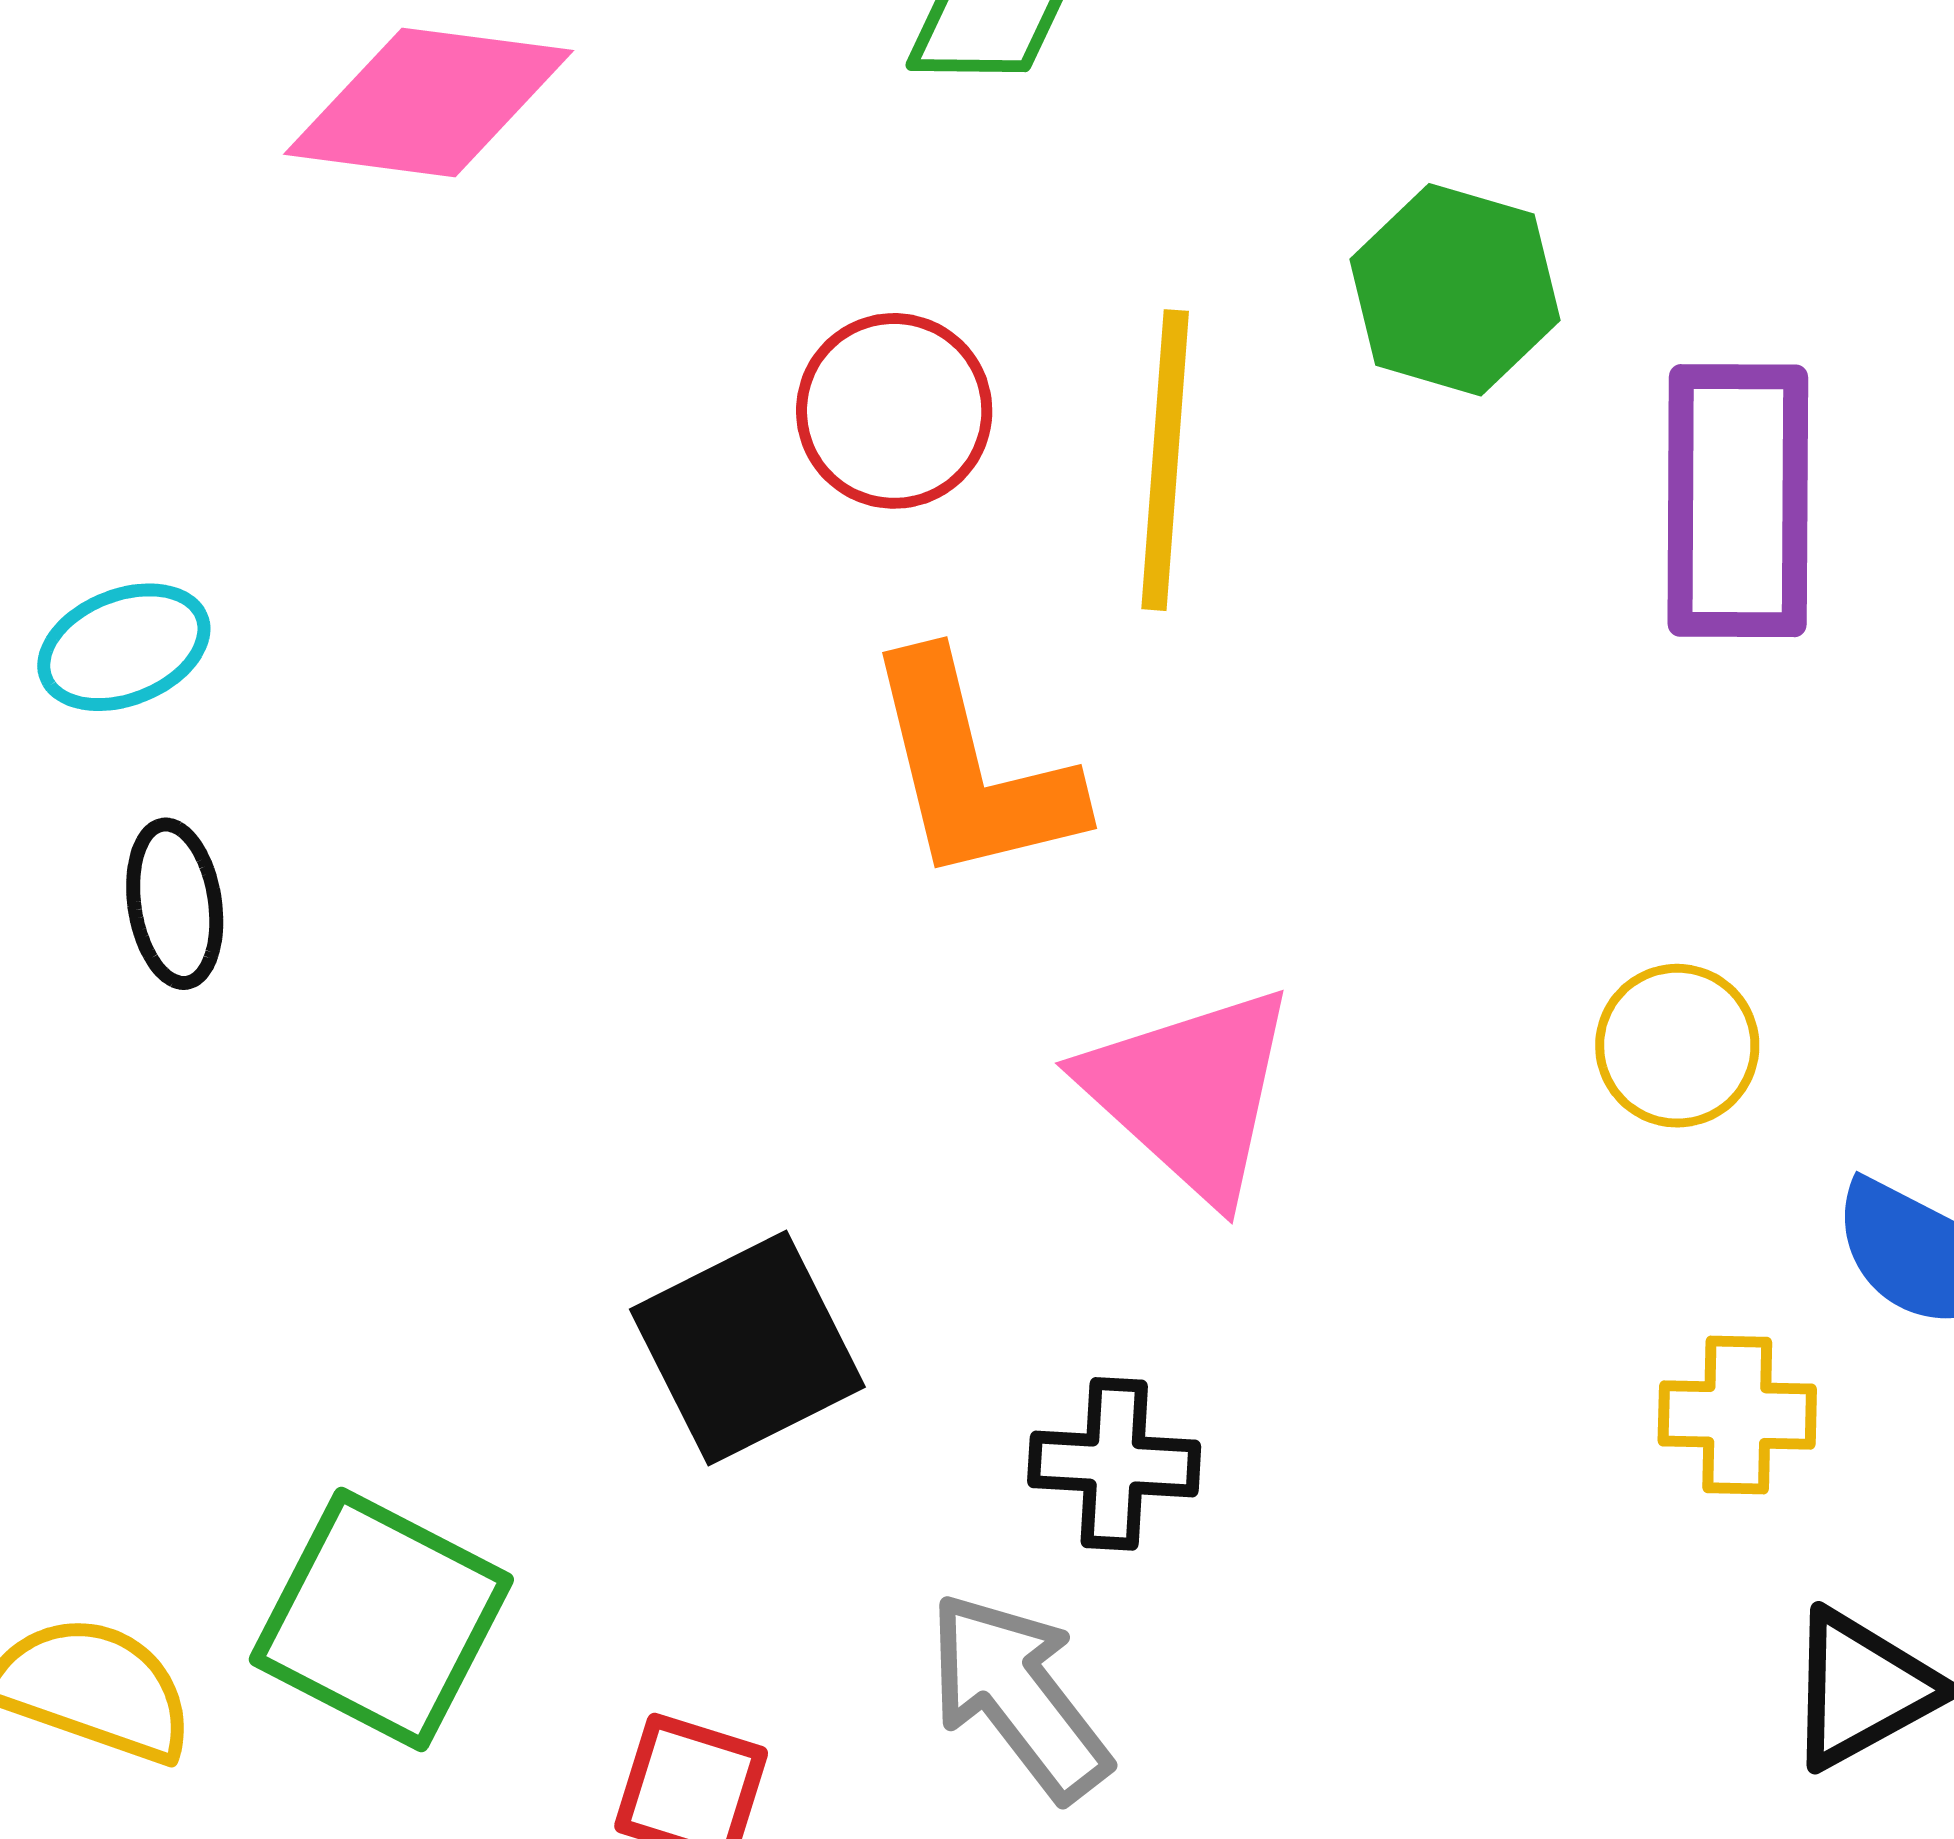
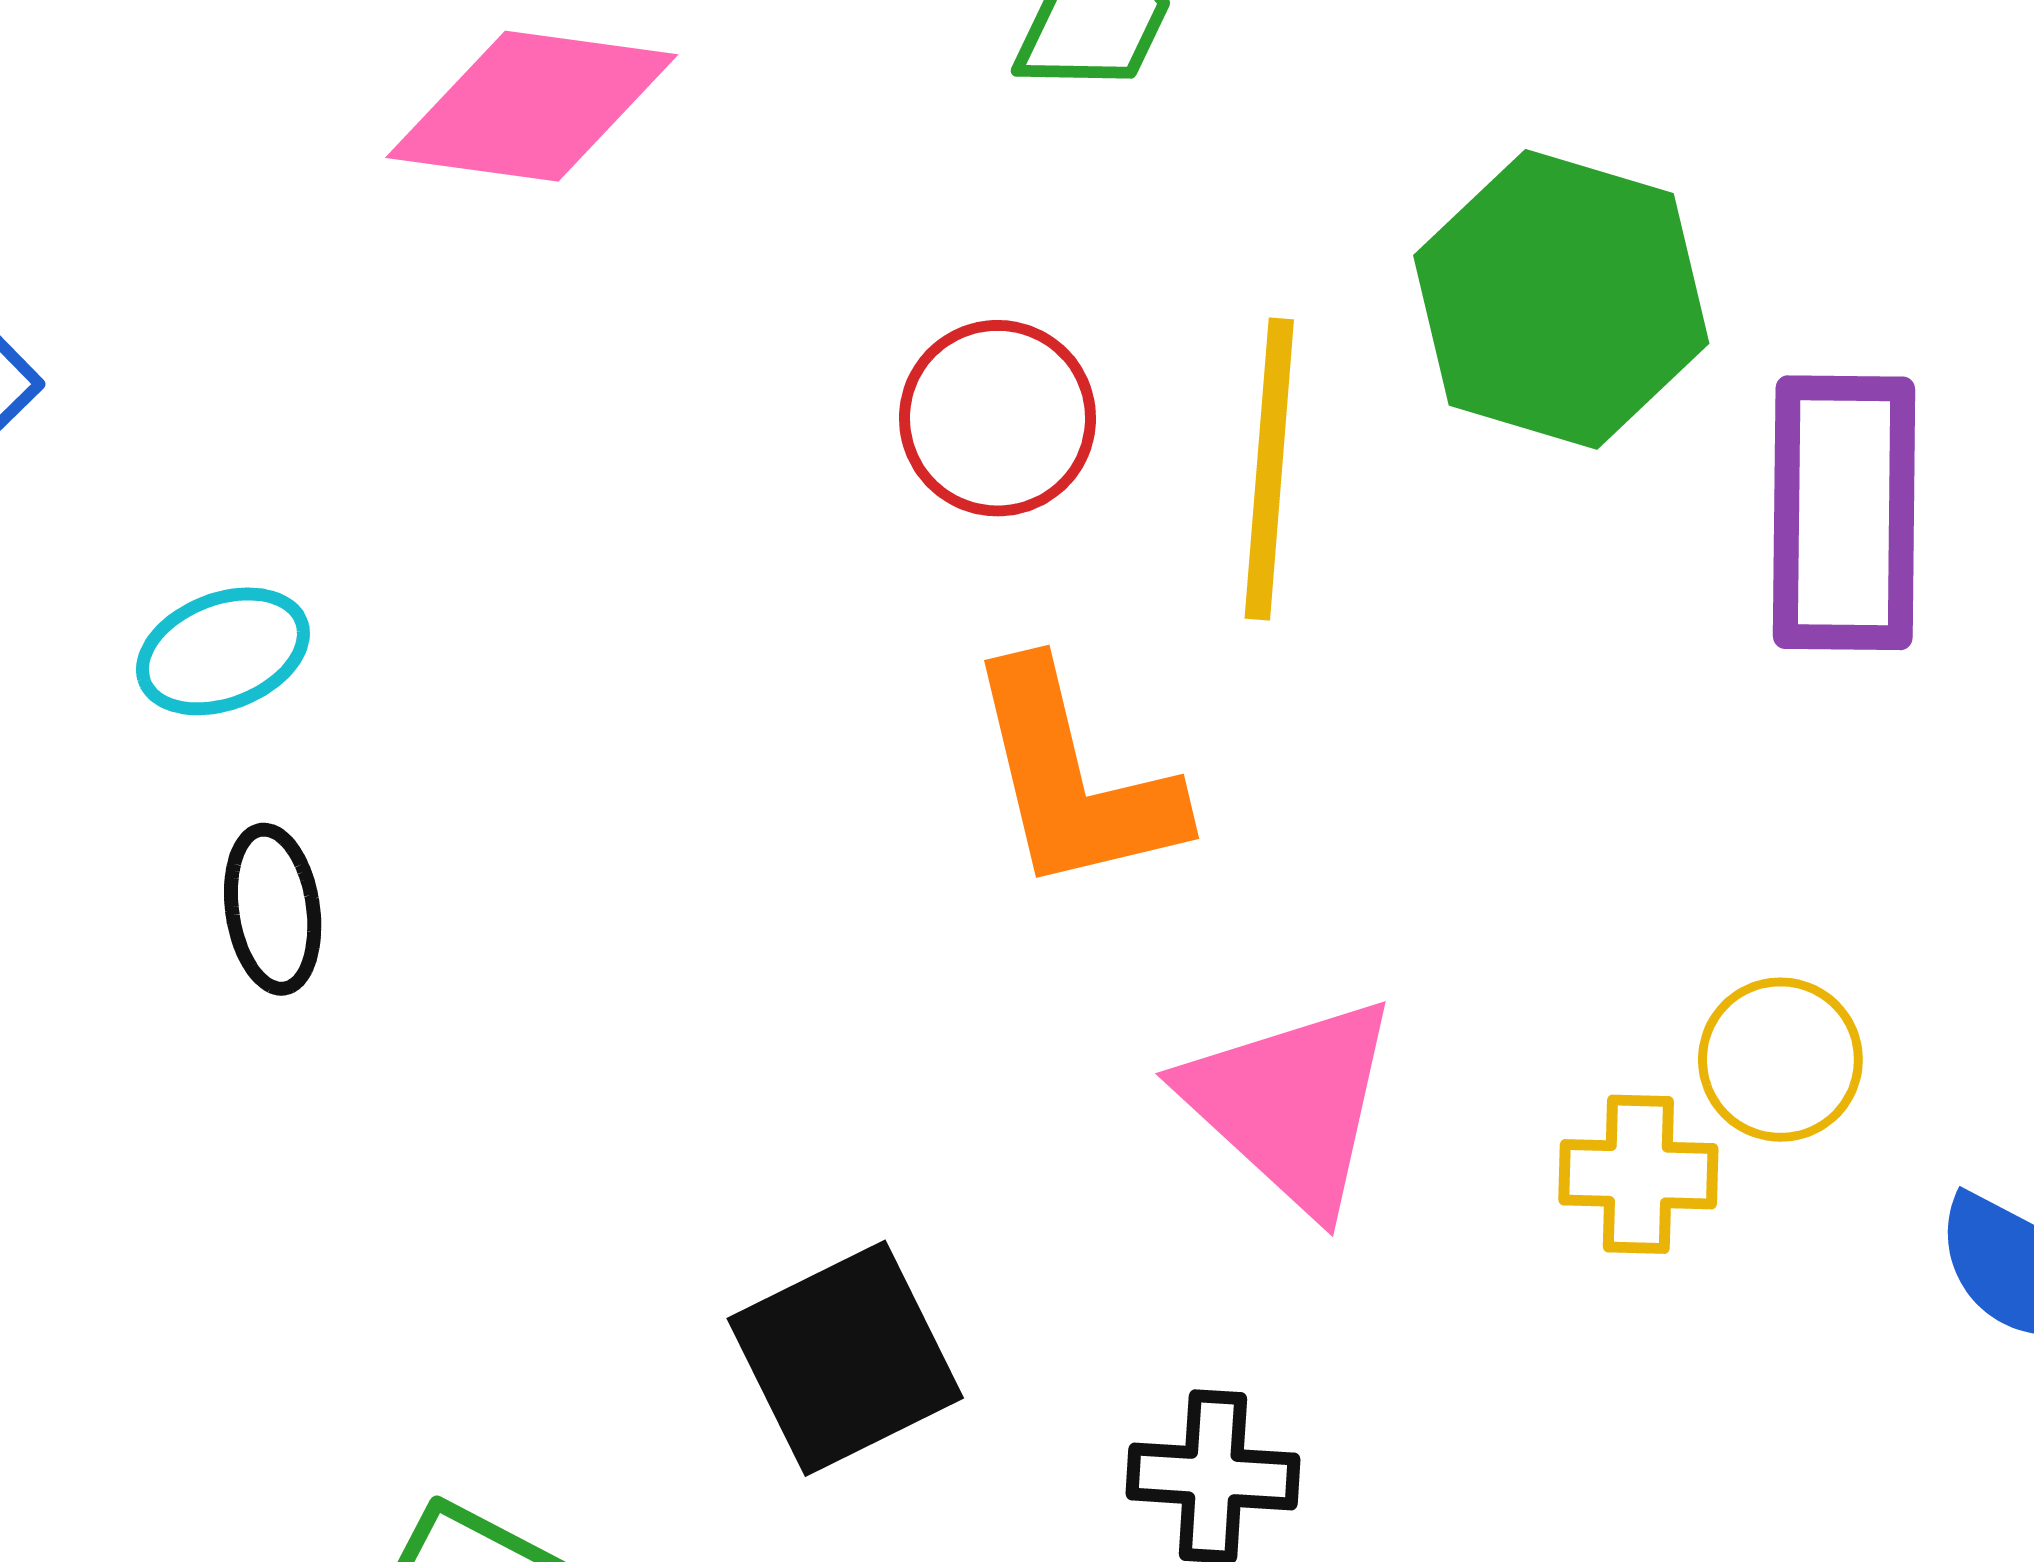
green hexagon: (1455, 290) -> (1561, 299), size x1.4
yellow cross: (1737, 1415) -> (1638, 1174), moved

